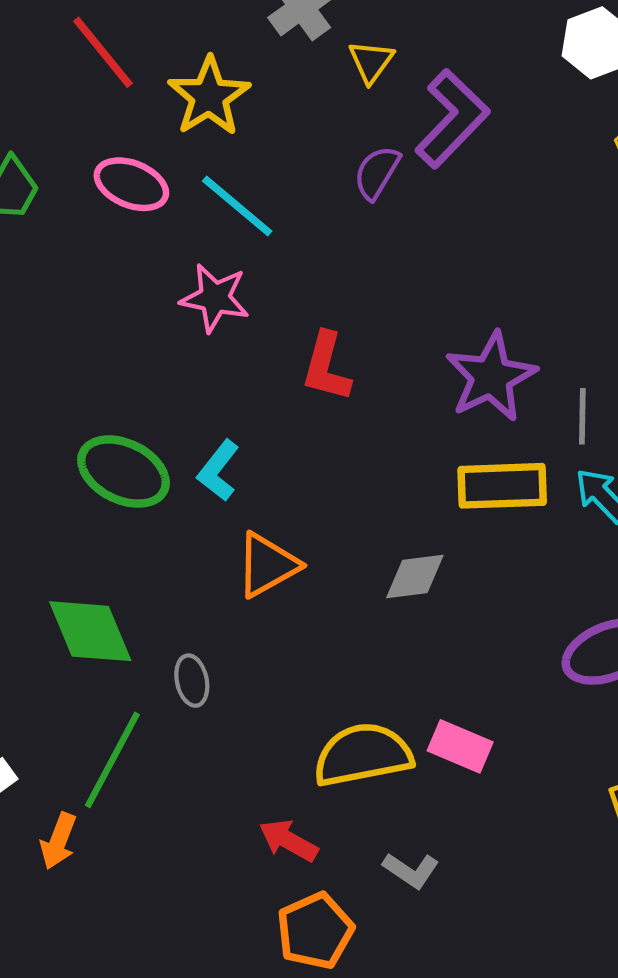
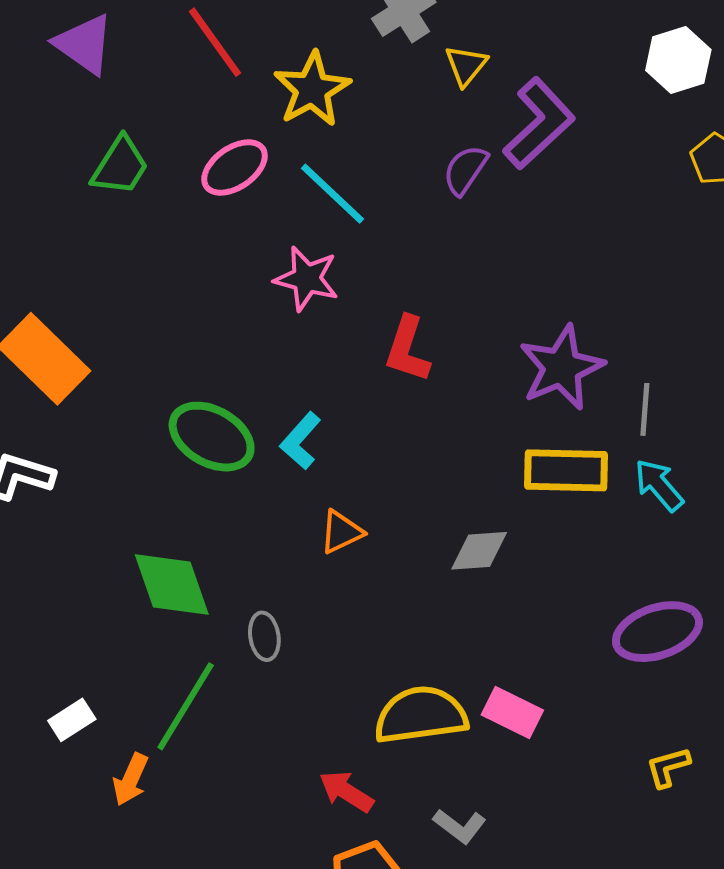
pink ellipse: (131, 184) -> (235, 168), turned -60
orange triangle: (267, 565) -> (341, 532), size x0.7

